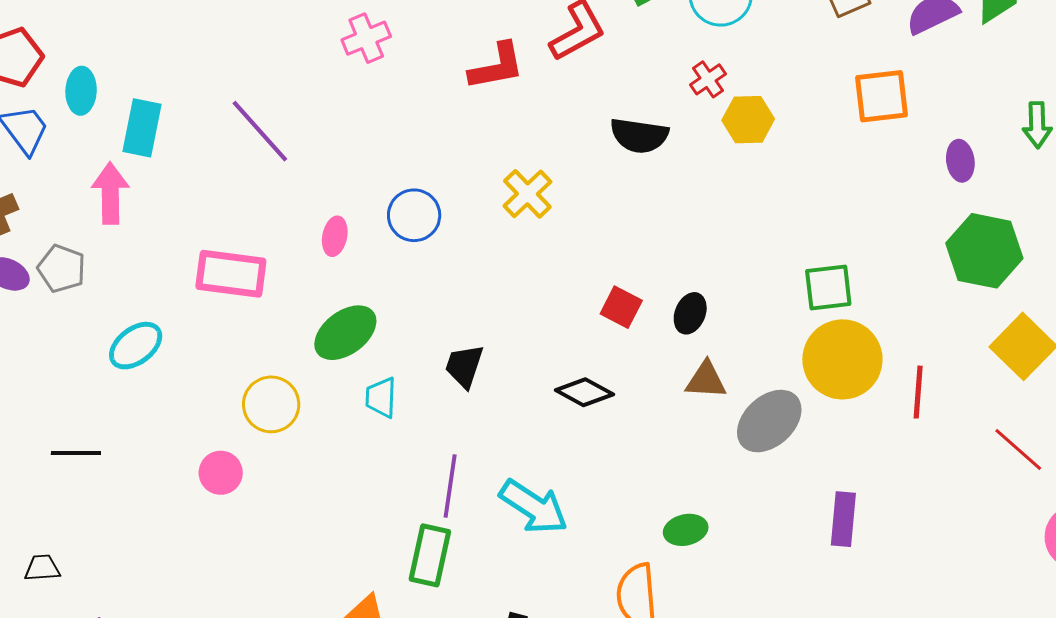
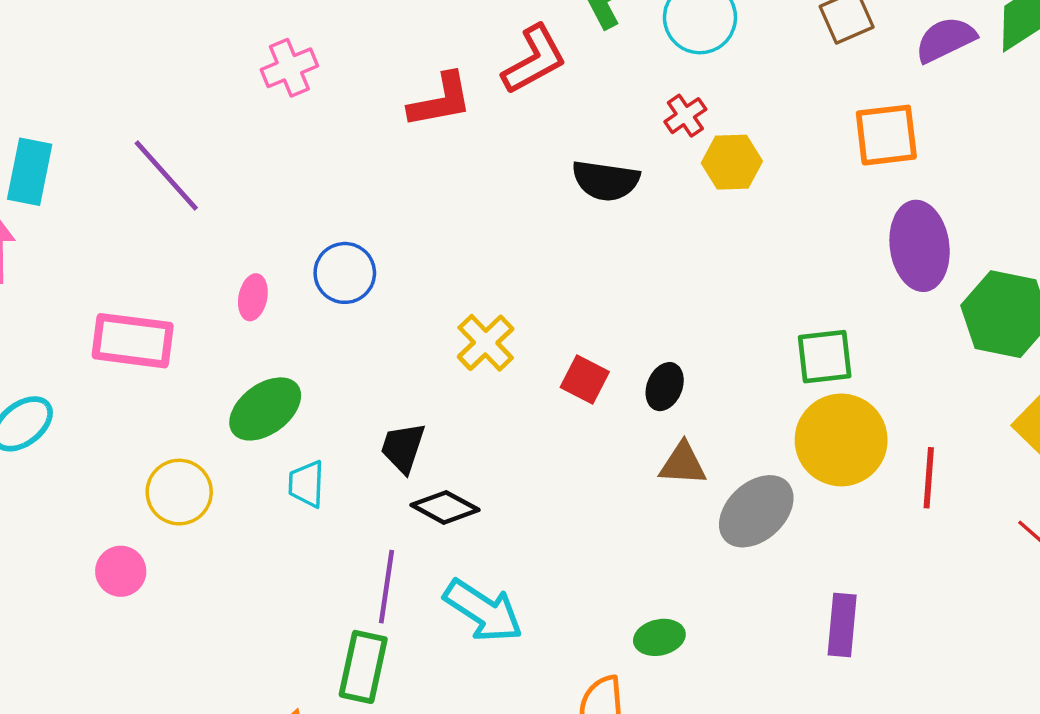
purple ellipse: (960, 161) -> (920, 246), moved, size x1.8
yellow cross: (527, 194) -> (486, 343), moved
black diamond: (584, 392) -> (445, 507), moved

